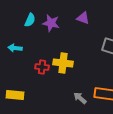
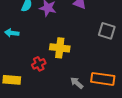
red cross: (42, 67) -> (39, 64), moved, turned -32

